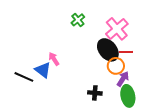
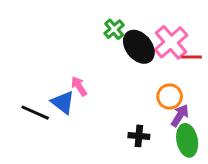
black ellipse: (108, 50) -> (139, 47), moved
red line: (126, 52) -> (192, 57), moved

